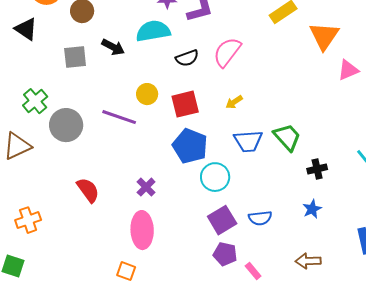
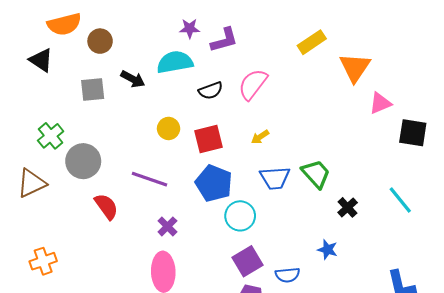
purple line: (119, 117) -> (150, 179), moved
black cross: (317, 169) -> (348, 207), turned -30
red semicircle: (88, 190) -> (106, 206), moved
blue star: (312, 209) -> (328, 250), moved, turned -30
blue semicircle: (260, 218) -> (288, 275), moved

